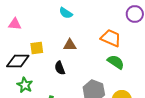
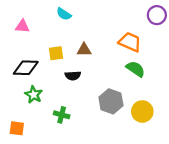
cyan semicircle: (66, 13) -> (64, 14), moved
yellow square: (37, 48) -> (56, 53), moved
black semicircle: (60, 68) -> (73, 76), turned -72

